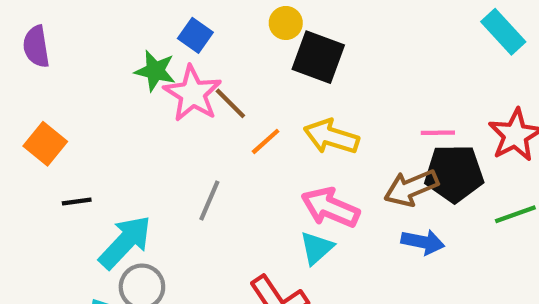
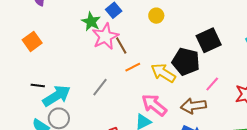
black square: (318, 57) -> (209, 40), moved, turned 30
pink line: (438, 133) -> (212, 84), turned -63
black pentagon: (454, 173) -> (186, 62), moved
black line: (77, 202) -> (38, 85), moved

